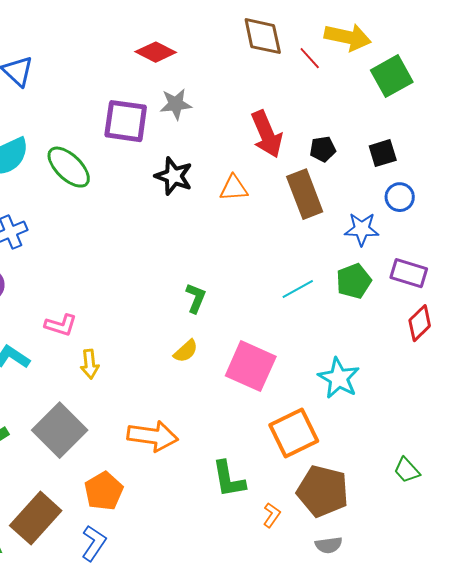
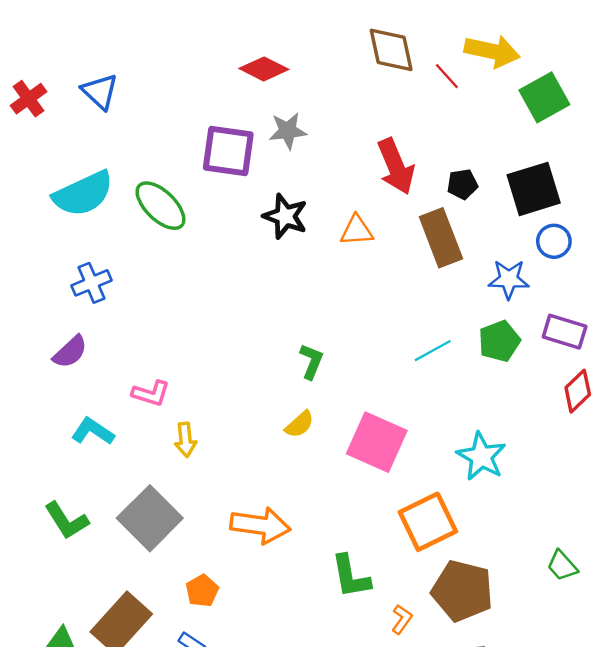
black square: (383, 153) -> (534, 189), size x1.6
orange pentagon: (104, 491) -> (202, 591), size x0.7

